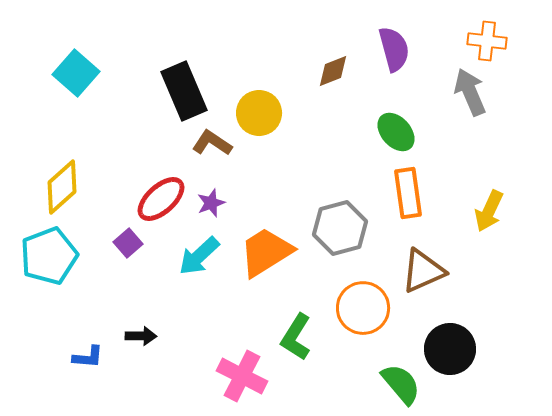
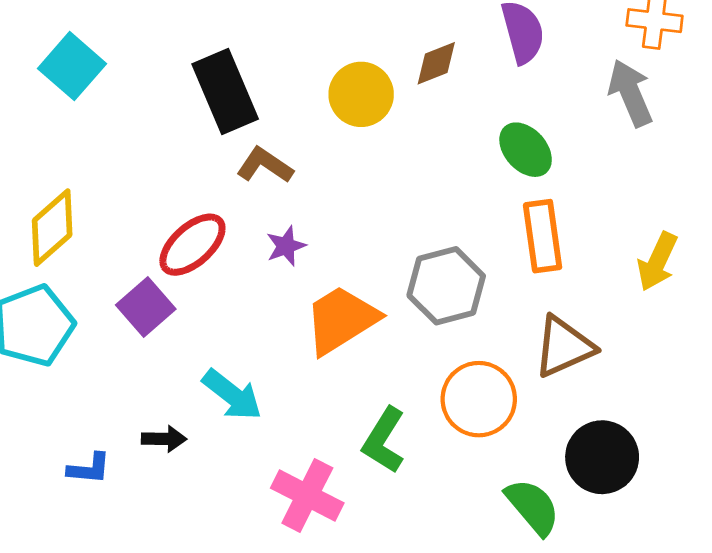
yellow circle: (259, 113) -> (361, 94), moved
purple star: (211, 203) -> (286, 246), moved
purple square: (128, 243) -> (146, 307), size x1.4
cyan arrow: (199, 256) -> (232, 395), moved, turned -99

